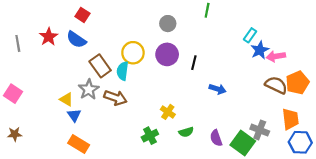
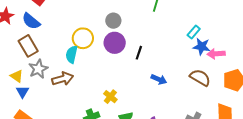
gray circle: (168, 24) -> (113, 21), moved
blue star: (260, 50) -> (202, 47), turned 30
brown rectangle: (100, 66) -> (28, 46), moved
brown semicircle: (276, 85) -> (200, 78), moved
brown arrow: (115, 98) -> (63, 79), turned -40

